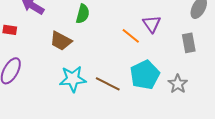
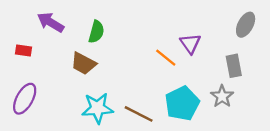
green semicircle: (83, 14) -> (96, 32), moved
gray star: (178, 84) -> (222, 96), moved

